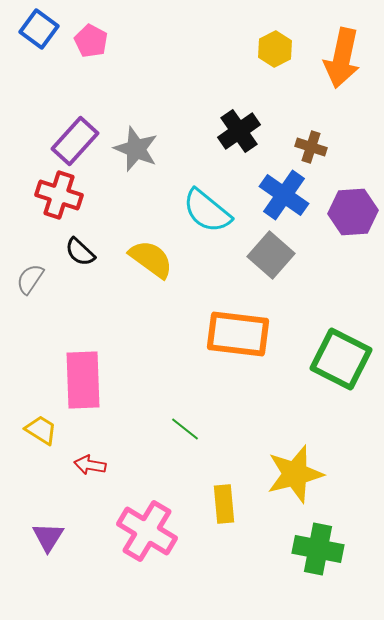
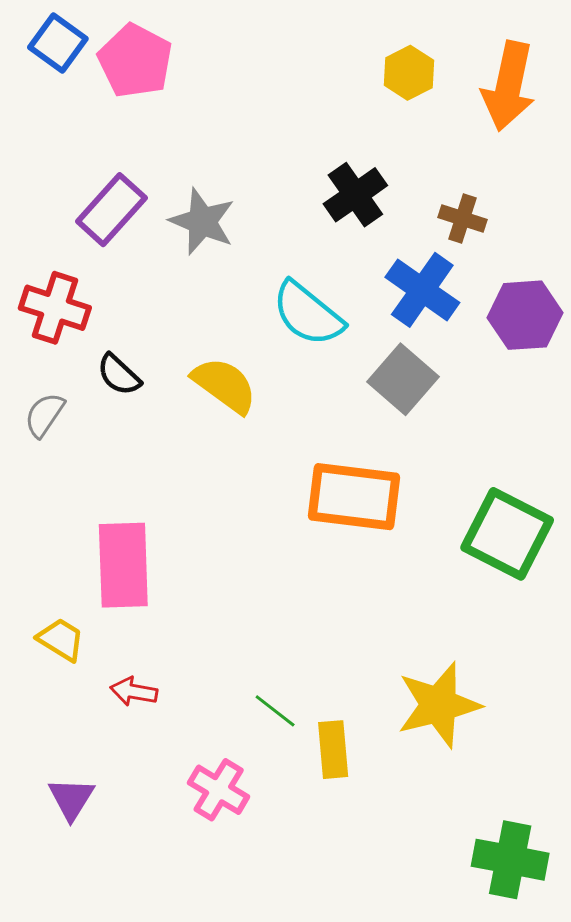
pink pentagon: (91, 41) -> (135, 61), size x1.5
red cross: (59, 195) -> (55, 308), moved
green line: (185, 429) -> (275, 711), moved
pink cross: (147, 531) -> (219, 790), size x0.7
green cross: (318, 549) -> (510, 860), moved

